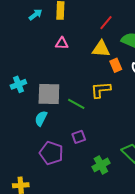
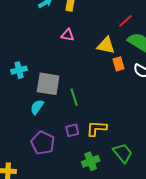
red line: (106, 23) -> (125, 21), moved
yellow L-shape: (101, 90) -> (97, 129), moved
green line: (76, 104) -> (74, 97), turned 36

